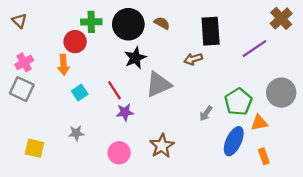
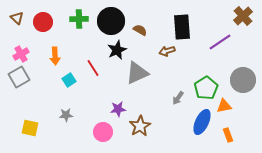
brown semicircle: (162, 23) -> (140, 30), moved
red circle: (75, 42) -> (43, 22), moved
gray square: (22, 89) -> (19, 77), turned 35
red line: (114, 90) -> (93, 68), moved
purple star: (125, 112) -> (118, 109), moved

